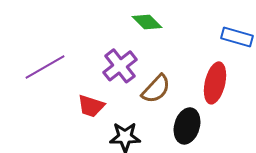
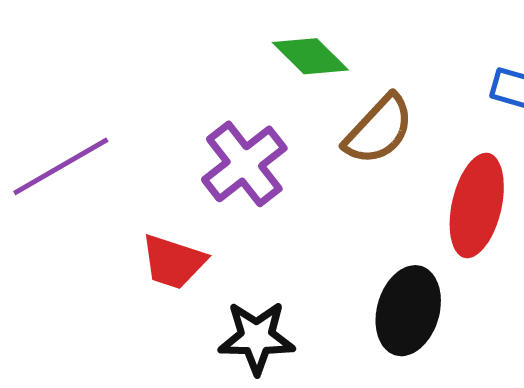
brown semicircle: (156, 89) -> (379, 130), moved

